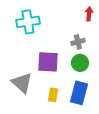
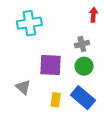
gray triangle: (22, 83) -> (23, 87), size x0.7
blue rectangle: (79, 93) -> (83, 98), turned -65

